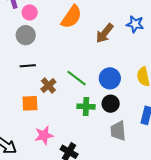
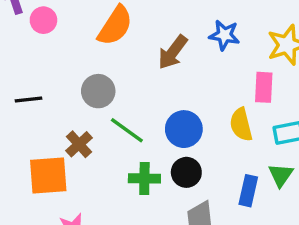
gray circle: (26, 35) -> (98, 91), moved
black line: (28, 66) -> (28, 100), moved
orange square: (30, 103) -> (48, 176), size x1.4

